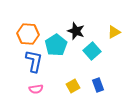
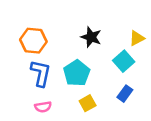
cyan pentagon: (56, 45) -> (77, 73), moved
cyan square: (92, 51) -> (124, 61), moved
blue rectangle: (98, 85) -> (125, 94), moved, turned 56

